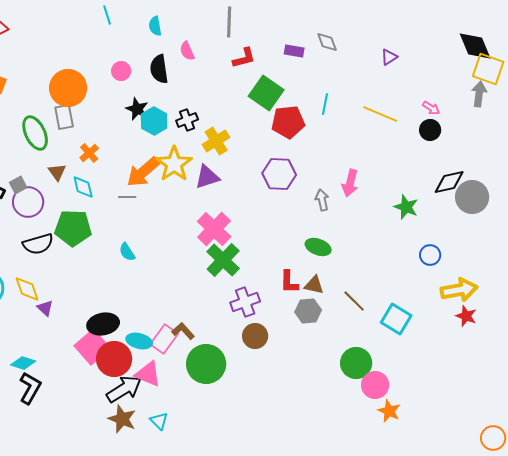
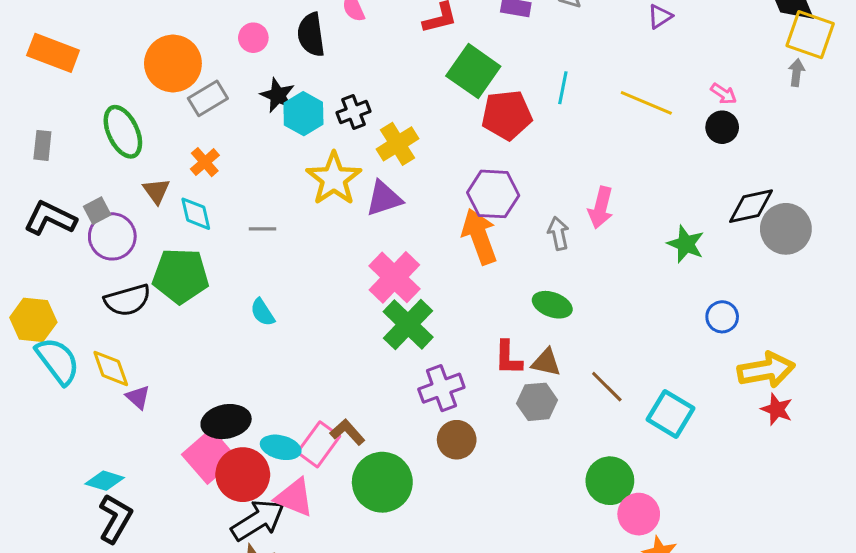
gray arrow: (479, 94) -> (796, 73), size x0.7
gray rectangle: (64, 117) -> (208, 98), moved, turned 70
orange arrow: (143, 172) -> (479, 236), moved, turned 111

